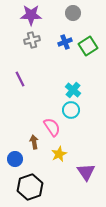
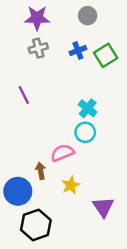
pink semicircle: (52, 127) -> (62, 153), turned -78
blue circle: (15, 159) -> (18, 191), size x1.5

